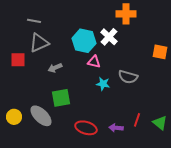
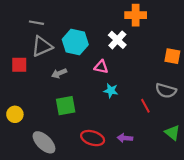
cyan hexagon: (84, 41) -> (75, 42), moved
gray semicircle: (128, 77) -> (166, 91), moved
gray ellipse: (41, 116) -> (44, 142), moved
yellow circle: (14, 117) -> (15, 114), moved
red line: (137, 120) -> (145, 106), moved, turned -48

